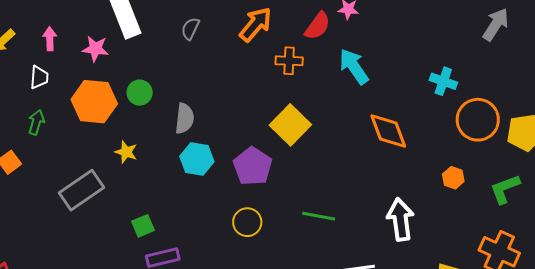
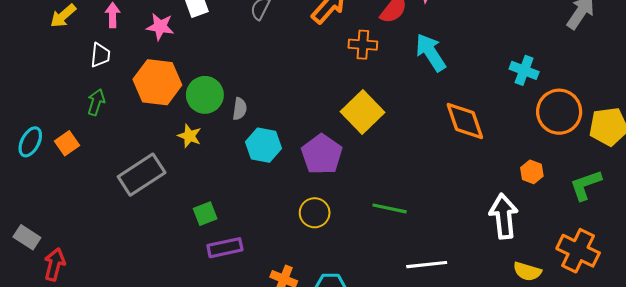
green circle: (140, 93) -> (205, 95), moved, size x1.4
gray semicircle: (185, 118) -> (240, 109), moved, size x0.7
white arrow: (401, 220) -> (504, 216), moved

